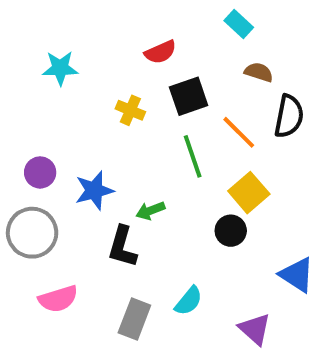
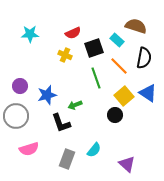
cyan rectangle: (239, 24) -> (117, 40), moved
red semicircle: (160, 52) -> (73, 33), moved
brown semicircle: (259, 72) -> (136, 26), moved, size x1.5
black L-shape: (122, 247) -> (61, 123), turned -35
blue triangle: (297, 275) -> (148, 93), moved

